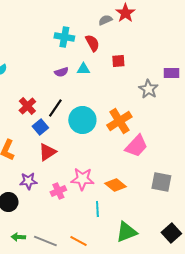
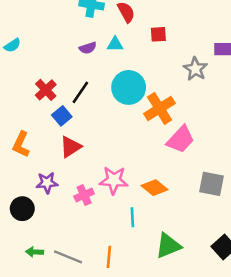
cyan circle: (82, 120) -> (129, 87), moved
orange line: (78, 241) -> (109, 257), turned 66

